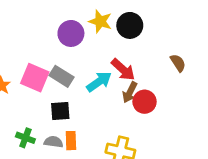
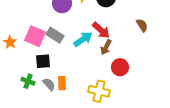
red circle: (145, 102) -> (120, 67), moved
black square: (60, 111) -> (43, 61), moved
gray semicircle: (54, 142) -> (49, 84), turned 40

